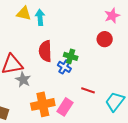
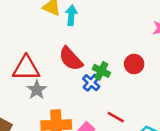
red circle: (105, 39) -> (134, 64), moved
red semicircle: (45, 51) -> (71, 59), turned -50

